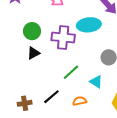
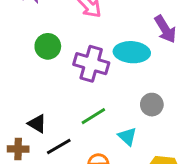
black triangle: (33, 53) -> (37, 124), moved, turned 48

